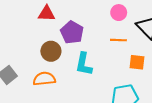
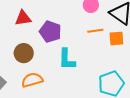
brown circle: (51, 51) -> (24, 53), moved
orange square: (137, 62) -> (116, 38), moved

